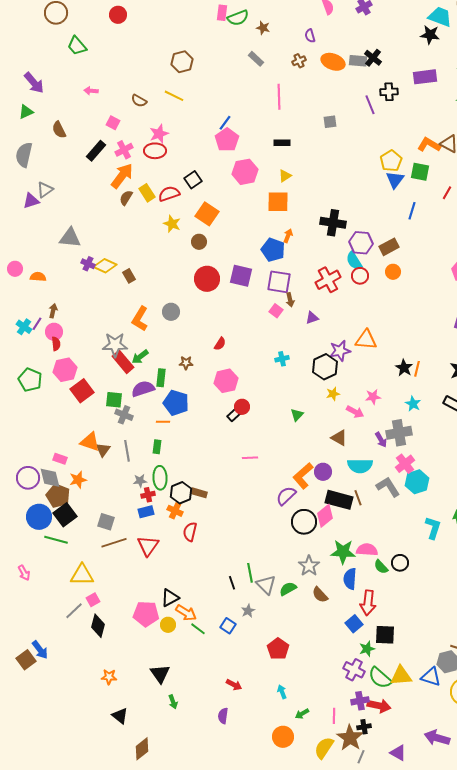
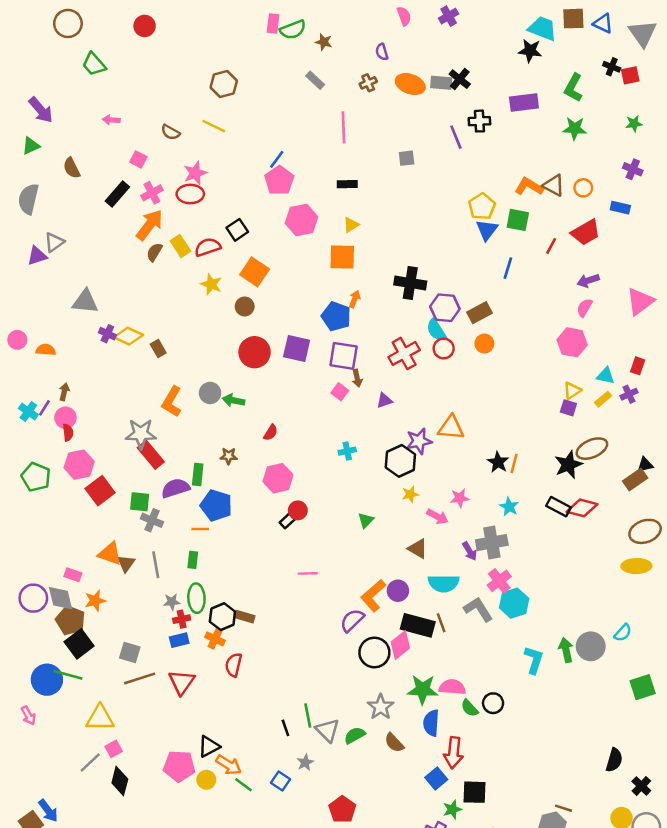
green arrow: (140, 357) -> (234, 400), moved, turned 48
blue circle: (39, 517) -> (47, 680), moved

